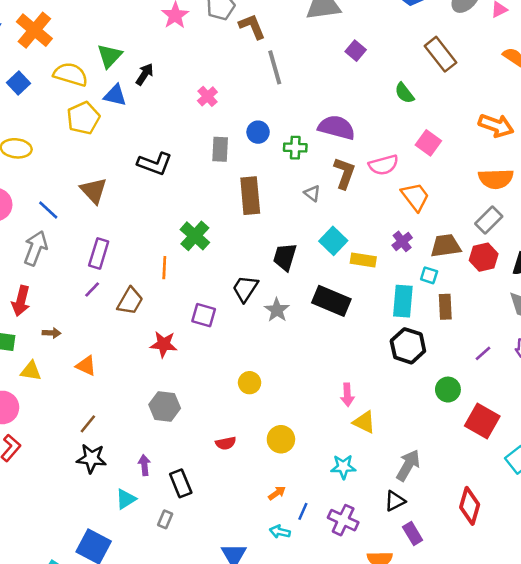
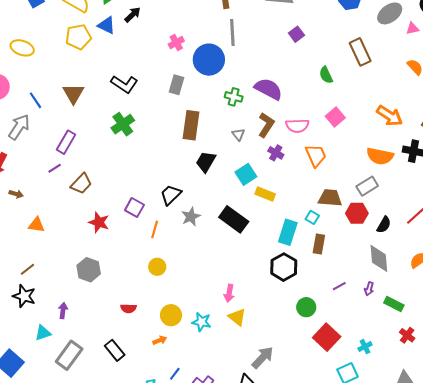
blue circle: (258, 132) -> (209, 60), moved, size x1.8
green cross: (195, 236) -> (123, 124), moved
purple cross: (402, 241) -> (276, 153), moved, turned -35
black trapezoid: (285, 257) -> (206, 162), moved
orange line: (164, 268) -> (155, 229), moved
orange triangle: (86, 366) -> (36, 225), turned -30
cyan star: (343, 467) -> (202, 322), moved
black rectangle: (181, 483) -> (115, 350), moved, turned -30
orange arrow: (277, 493) -> (160, 340), moved
gray rectangle: (165, 519) -> (69, 355), size x2.0

